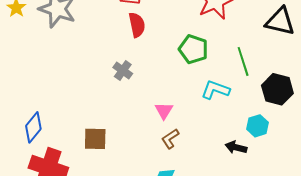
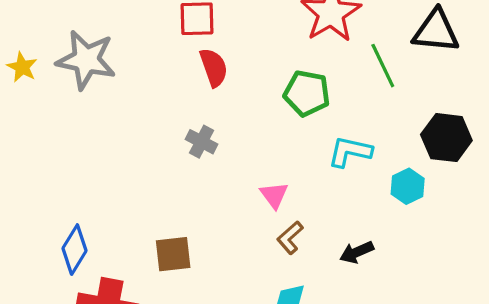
green line: (243, 61) -> (383, 66), moved
cyan hexagon: (258, 126) -> (408, 186), moved
black arrow: (236, 147) -> (357, 252), moved, turned -30

